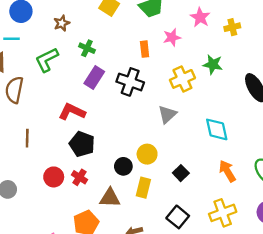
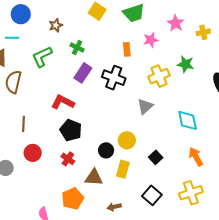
red circle: (54, 177) -> (33, 153), moved

